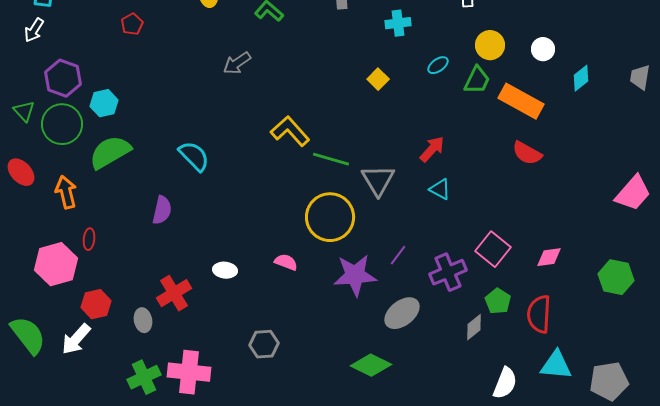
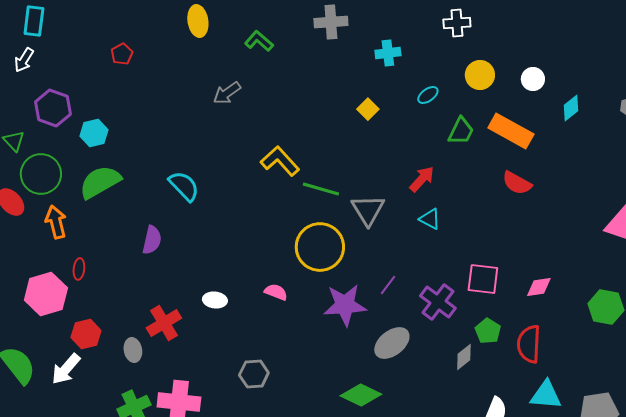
green trapezoid: (477, 80) -> (461, 131), moved
green circle: (62, 124) -> (41, 174), moved
pink square: (493, 249) -> (483, 279), turned -32
purple cross: (448, 272) -> (438, 302), turned -30

